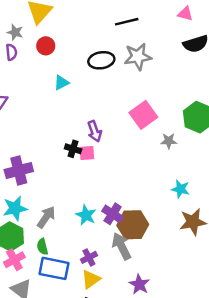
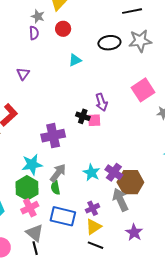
purple cross: (19, 170) -> (53, 136), moved
green semicircle: (42, 247) -> (55, 188), moved

